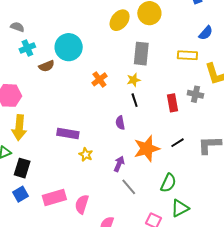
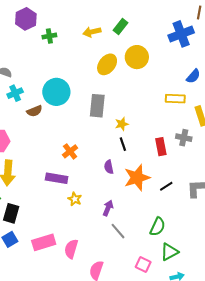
gray rectangle: (141, 54) -> (97, 106), moved
orange cross: (99, 79) -> (70, 151), moved
orange star: (147, 149) -> (137, 178), moved

